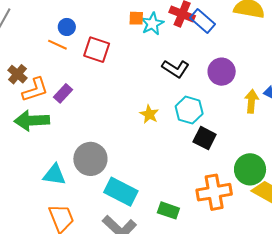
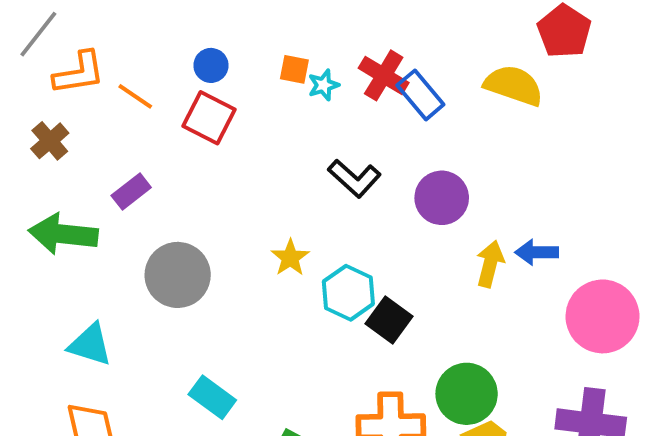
cyan star: (152, 24) -> (323, 85), size x0.7
blue circle: (67, 27) -> (211, 65), moved
orange L-shape: (35, 90) -> (79, 73), moved
cyan hexagon: (189, 110) -> (348, 293), moved
gray circle: (90, 159) -> (178, 275), moved
cyan rectangle: (121, 192) -> (212, 397), size x0.7

